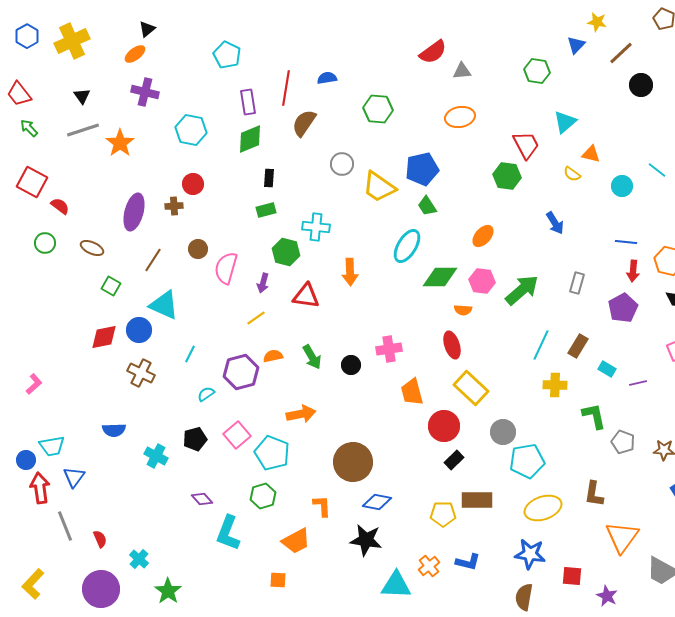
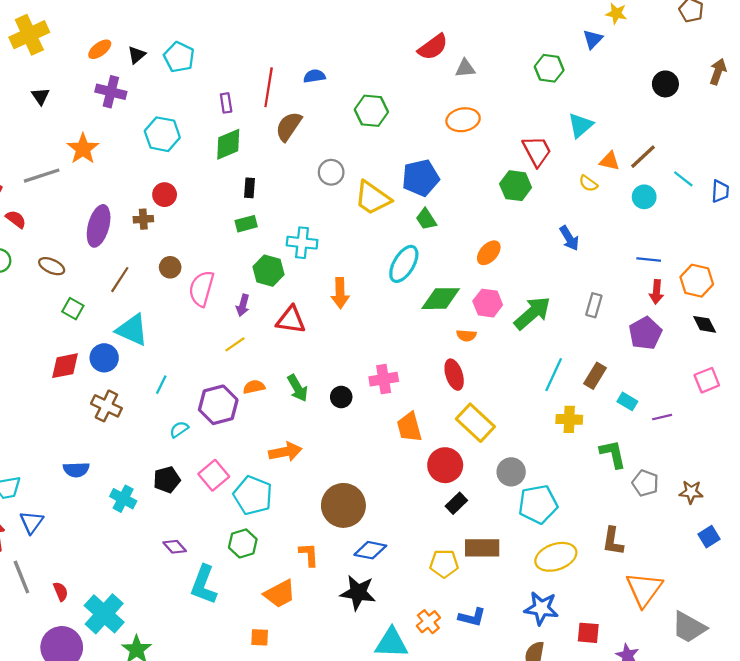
black triangle: (147, 29) -> (137, 55), moved
brown line: (621, 53) -> (643, 157), moved
cyan pentagon: (227, 55) -> (179, 57), moved
purple rectangle: (248, 102) -> (226, 103), size x0.7
gray line: (83, 130) -> (42, 176), moved
cyan cross: (139, 559) -> (104, 614), size x1.8

